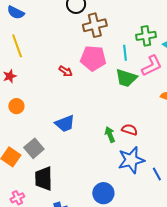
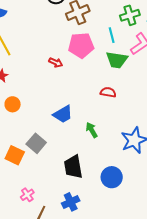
red semicircle: (130, 130) -> (108, 92), moved
green arrow: (110, 135) -> (92, 130), moved
black trapezoid: (44, 179) -> (73, 167), moved

